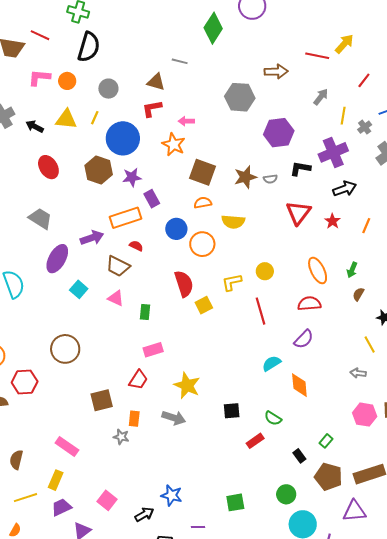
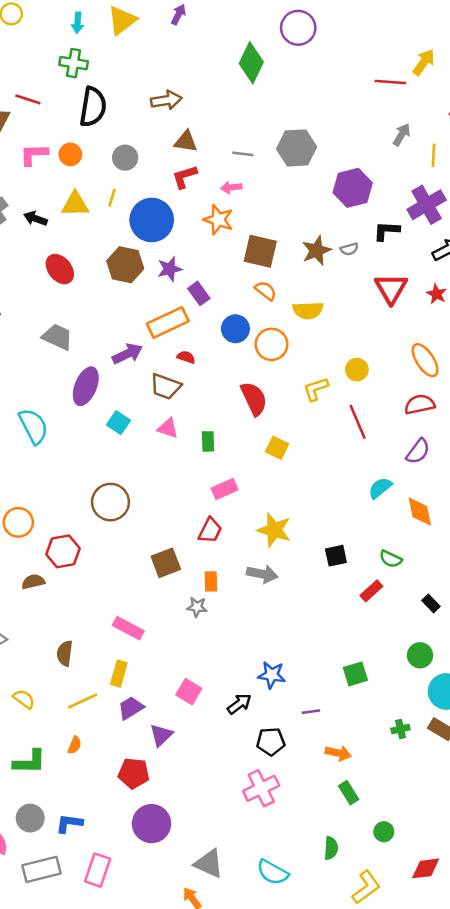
gray line: (180, 61) -> (243, 154), moved
brown arrow: (276, 72) -> (166, 100), moved
orange semicircle: (203, 203) -> (266, 291), turned 54
yellow square: (204, 305) -> (277, 448), moved, turned -30

